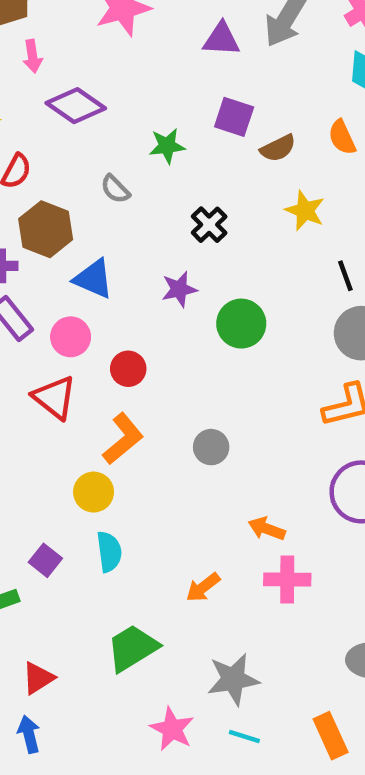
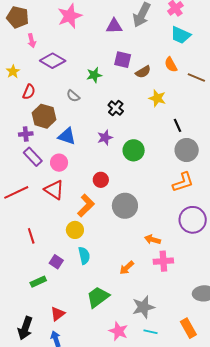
red circle: (128, 369) -> (101, 180), moved
gray circle: (211, 447) -> (125, 206), size x1.6

